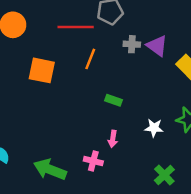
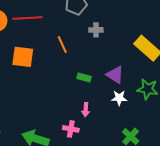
red line: (76, 27) -> (27, 18), moved
purple triangle: (157, 46) -> (115, 75), moved
orange line: (90, 59) -> (62, 45), turned -42

